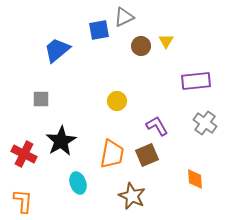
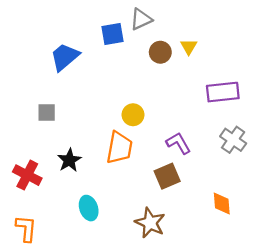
black star: (61, 141) -> (69, 160), size x0.7
orange trapezoid: (112, 154) -> (119, 148), moved

